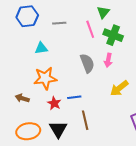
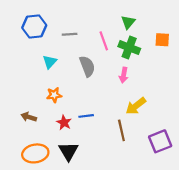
green triangle: (103, 12) -> (128, 22), moved
cyan triangle: (41, 48) -> (50, 62), turned -40
gray semicircle: (87, 63) -> (87, 66), moved
orange star: (45, 78) -> (54, 95), size x0.6
brown line: (85, 120) -> (121, 130), moved

